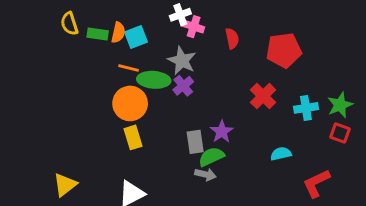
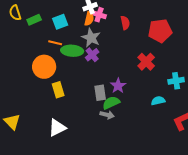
orange semicircle: (118, 33) -> (89, 19), moved
green rectangle: (98, 34) -> (34, 20), turned -32
orange circle: (130, 103) -> (44, 67), moved
cyan cross: (306, 108) -> (176, 81), moved
yellow triangle: (65, 185) -> (12, 122), turned -36

